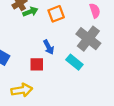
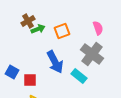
blue arrow: (49, 47) -> (55, 62), size x1.6
red square: (37, 64) -> (30, 80), moved

